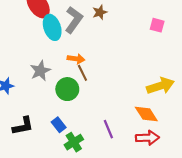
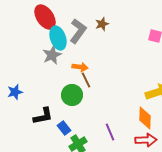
gray star: (40, 71) -> (52, 55), moved
orange diamond: (146, 114) -> (145, 118), turned 35
black L-shape: (23, 126) -> (43, 116), moved

